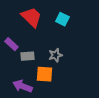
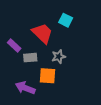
red trapezoid: (31, 17) -> (42, 33), moved

